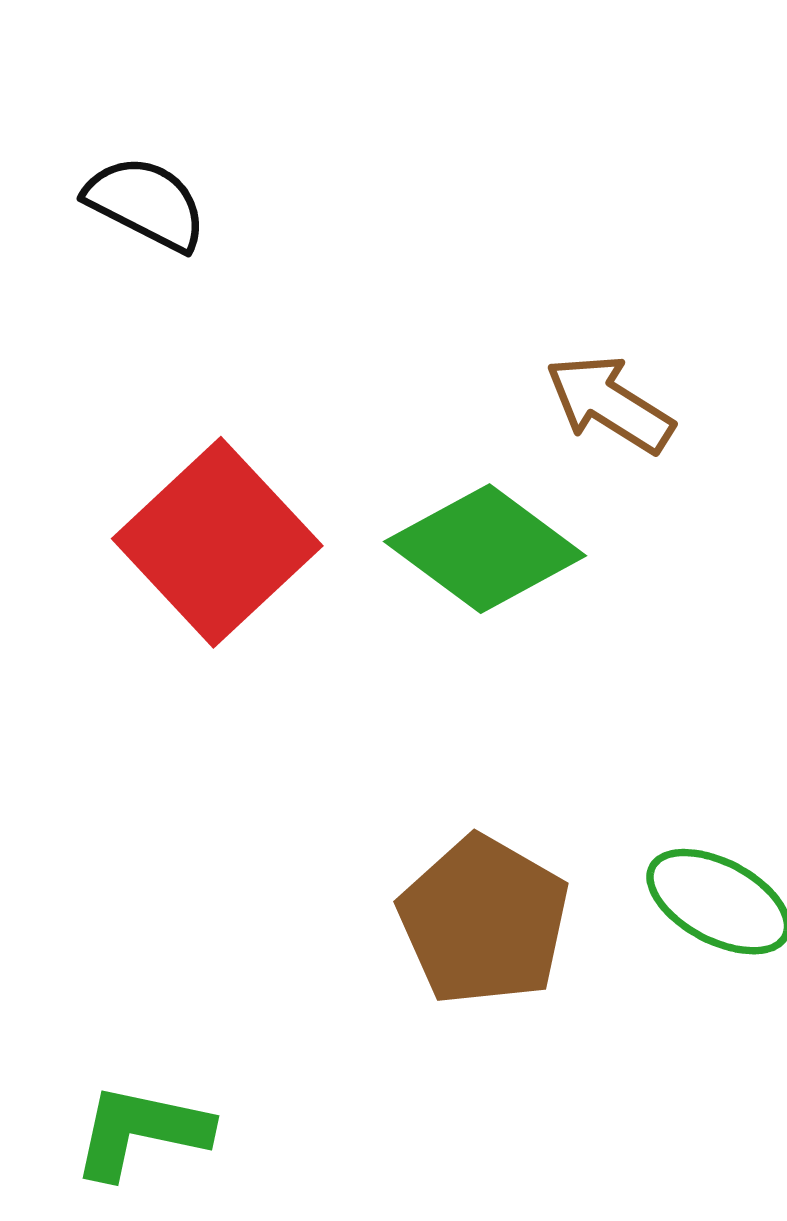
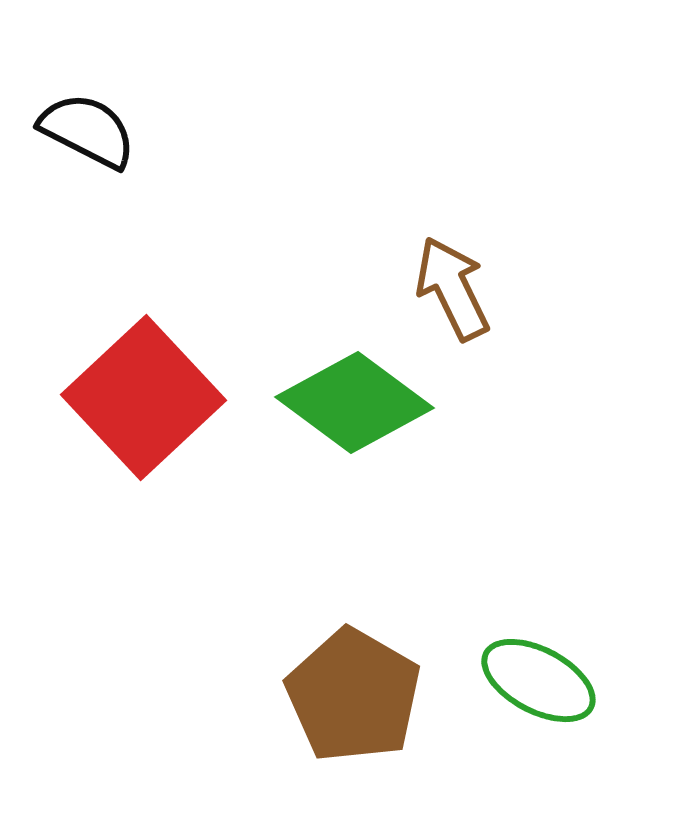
brown arrow: (610, 404) -> (452, 289), turned 32

